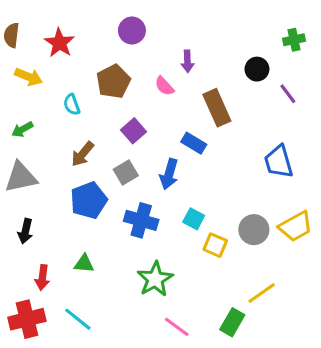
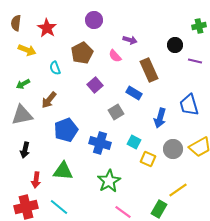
purple arrow: (187, 61) -> (130, 40), turned -72
purple line: (288, 94) -> (195, 61), turned -40
brown arrow: (83, 154) -> (49, 100), moved
gray square: (126, 173) -> (116, 112), moved
blue arrow: (169, 174) -> (160, 118), moved
green triangle: (84, 264) -> (63, 171), size x1.5

